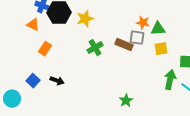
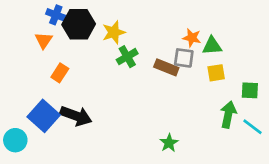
orange triangle: (33, 25) -> (44, 40), turned 40
green cross: (95, 48) -> (127, 57), moved
blue square: (33, 81) -> (44, 116), size x1.6
black arrow: (57, 81) -> (76, 116), size x1.6

